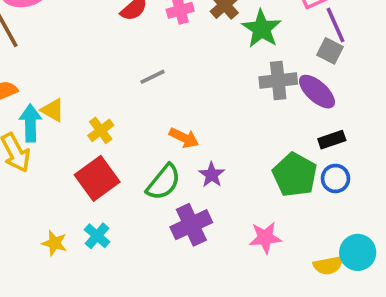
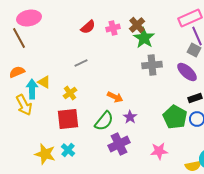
green star: (262, 29) -> (144, 38), moved
gray line: (152, 77) -> (81, 63), moved
gray cross: (278, 80) -> (152, 65), moved
red square: (97, 178) -> (68, 119), turned 30
yellow star: (54, 243) -> (45, 154), size x1.5

